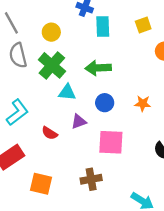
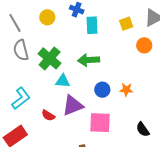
yellow circle: (51, 32) -> (47, 17), moved
blue circle: (105, 103) -> (102, 90), moved
purple triangle: (79, 122) -> (73, 105), size x1.6

